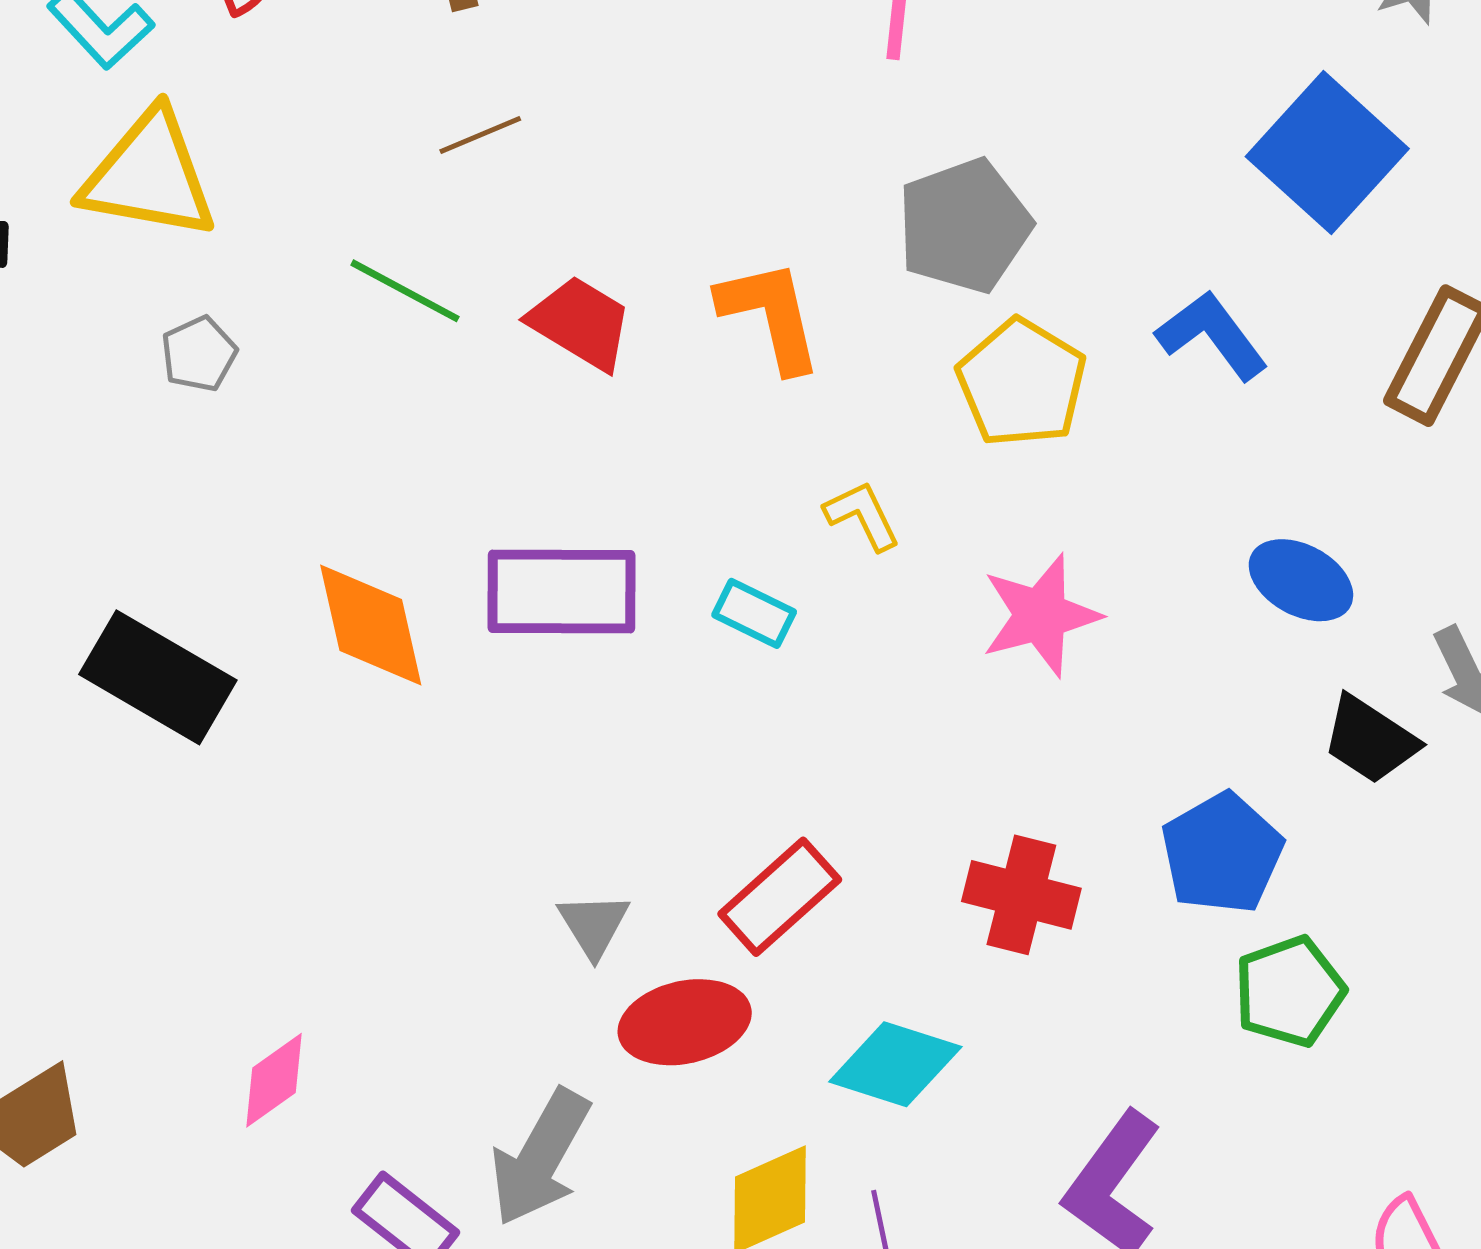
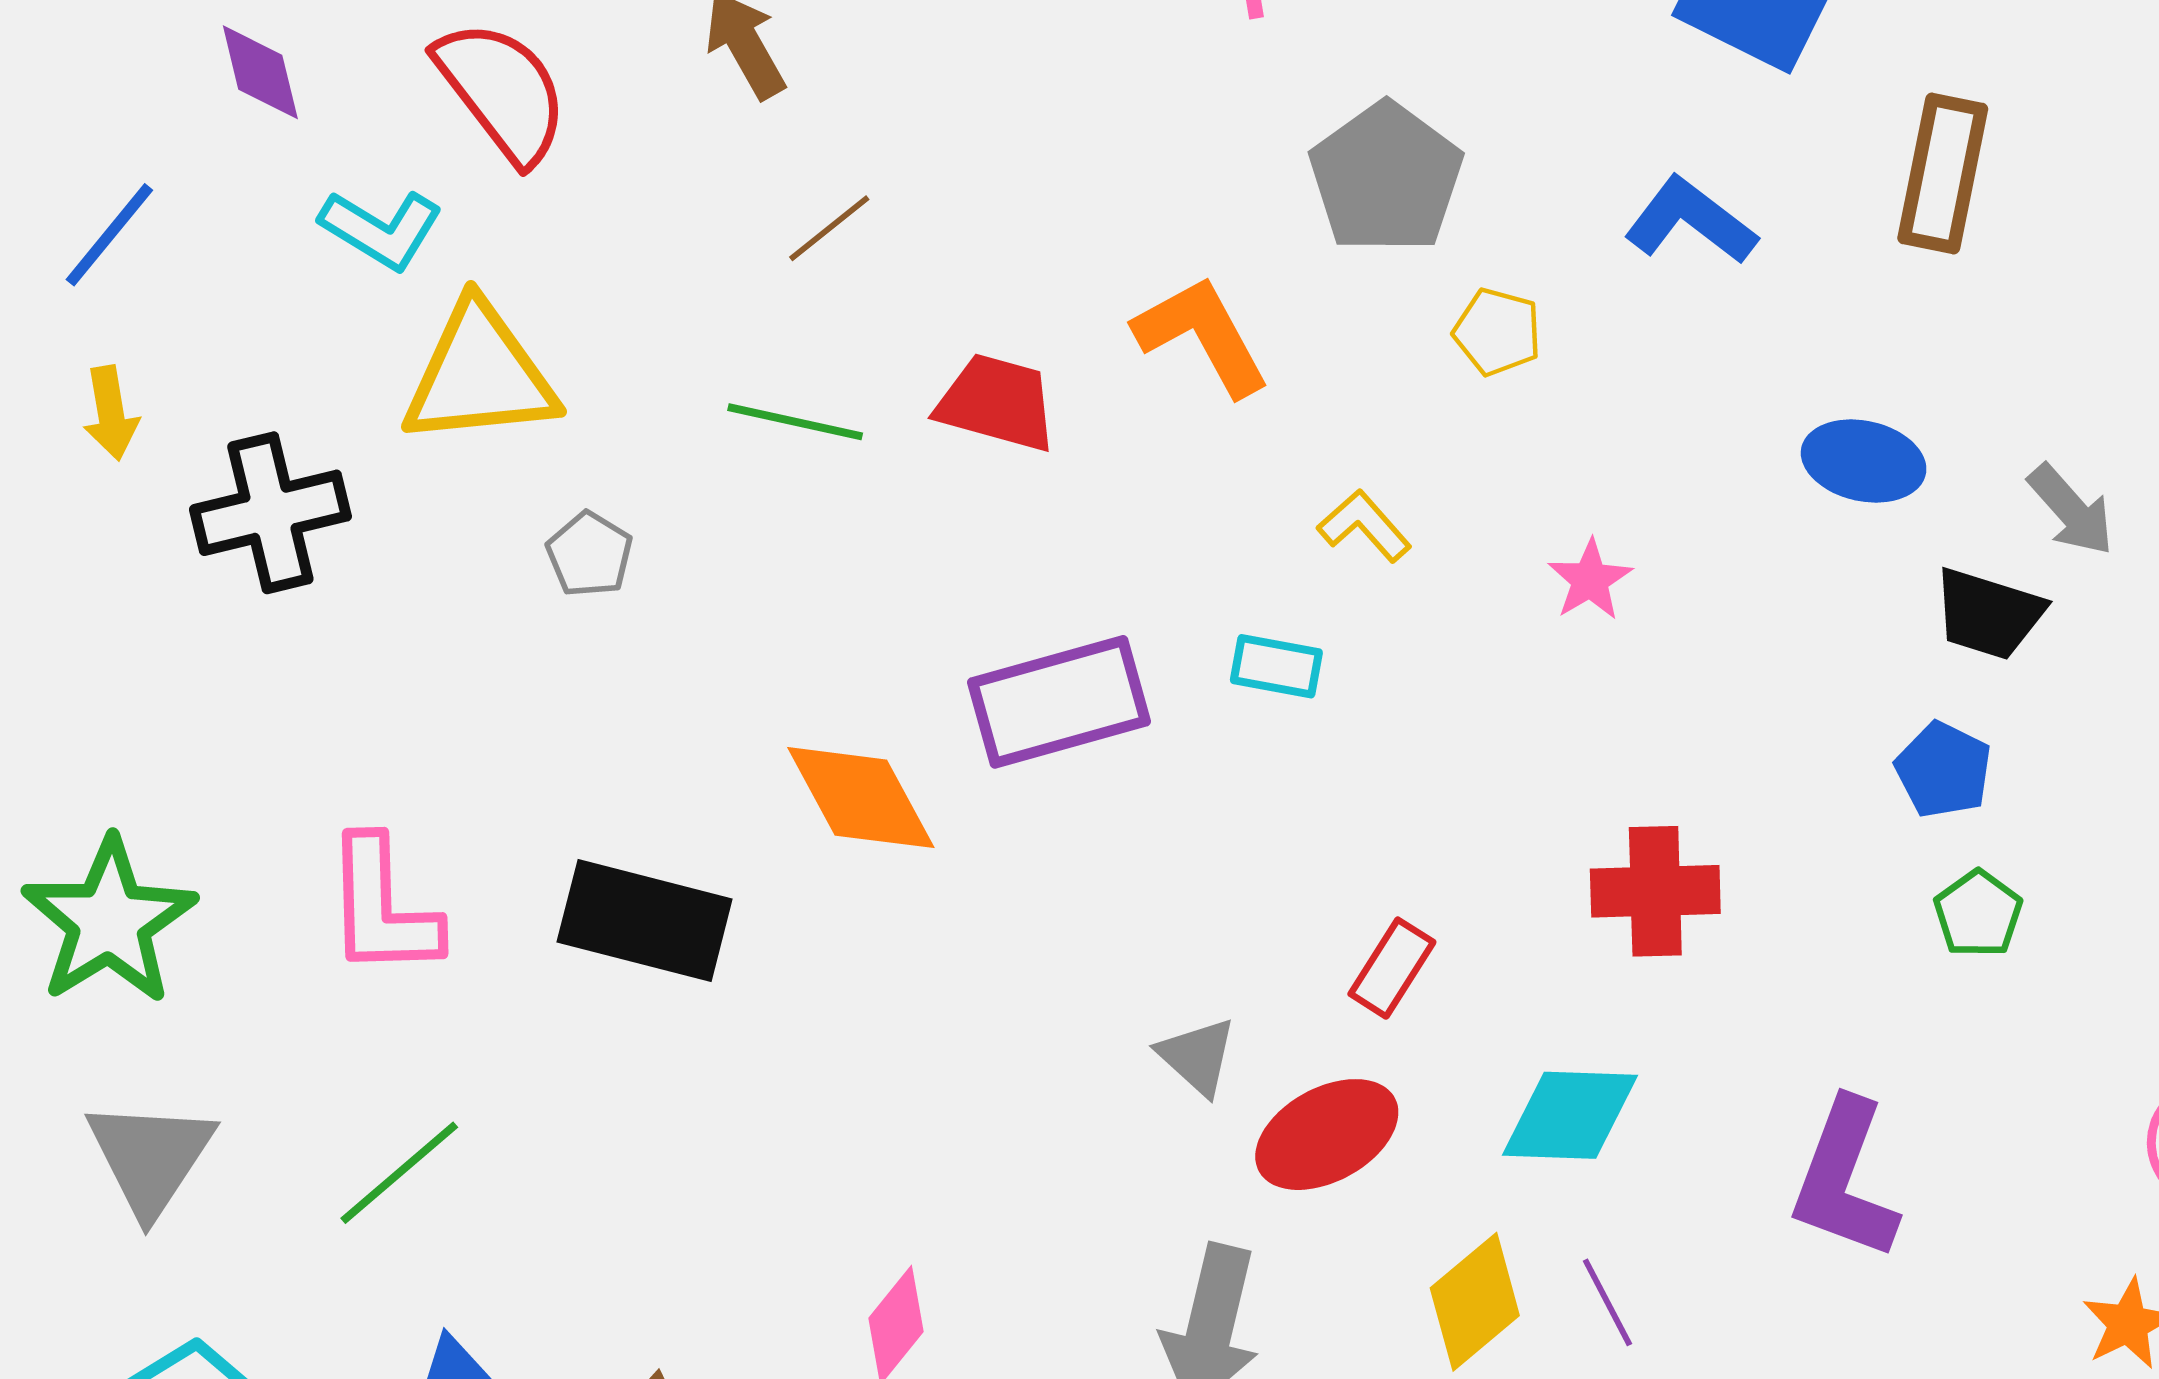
yellow pentagon: (1022, 383) -> (1497, 332), size x0.6
pink star: (1041, 615) -> (1590, 580), size x0.6
blue pentagon: (1222, 853) -> (1943, 770), moved, size x0.7
red rectangle: (780, 897) -> (1392, 968), size x0.7
green pentagon: (1289, 991) -> (1978, 914), size x0.7

